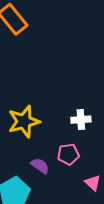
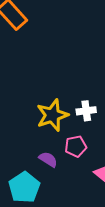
yellow star: (24, 121) -> (52, 115), moved

